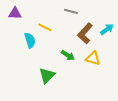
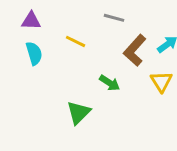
cyan semicircle: (30, 40) -> (34, 53), moved
yellow triangle: (93, 58) -> (161, 81), moved, turned 42

